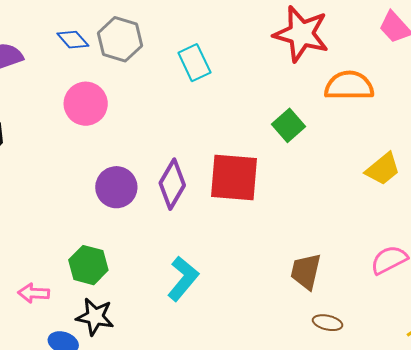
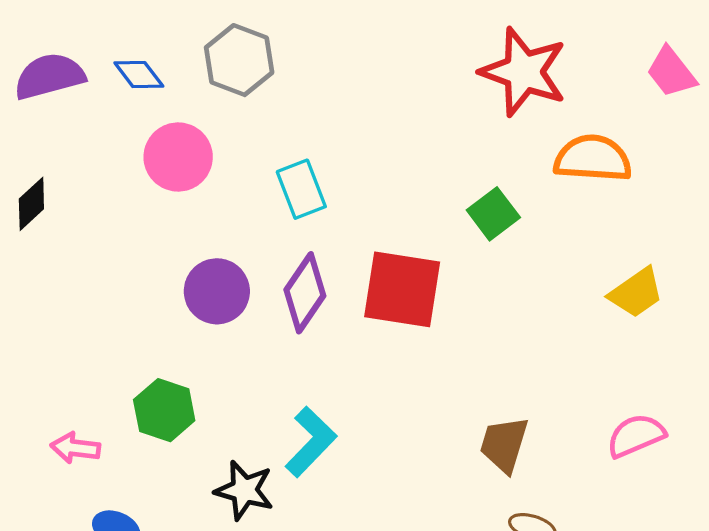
blue diamond: (73, 40) -> (139, 75), moved
cyan rectangle: (194, 63) -> (301, 189), moved
black star: (95, 317) -> (244, 490), moved

